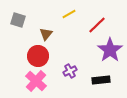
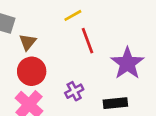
red line: (97, 25) -> (87, 41), moved, turned -66
brown triangle: (46, 34) -> (28, 42), moved

